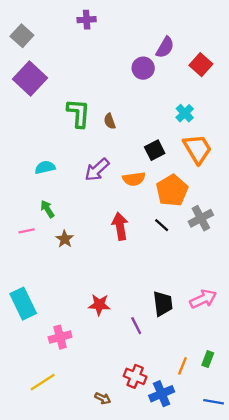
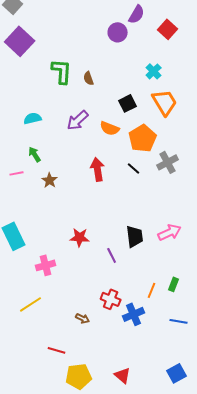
orange semicircle: (134, 179) -> (110, 128), turned 30

